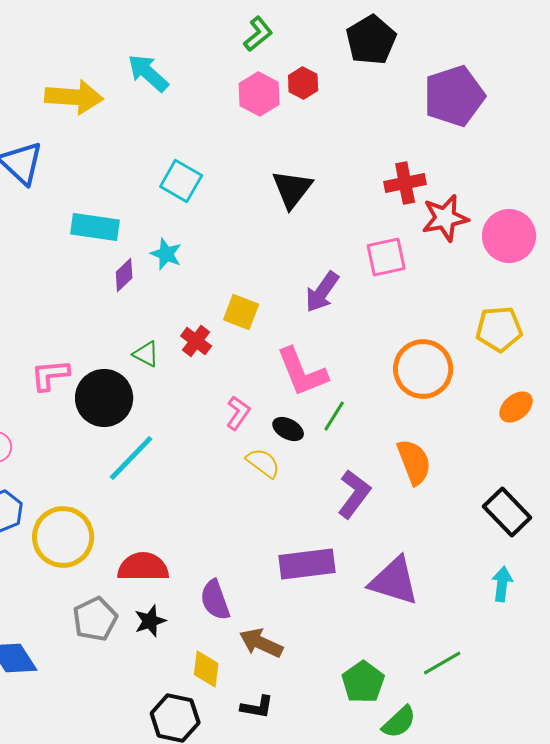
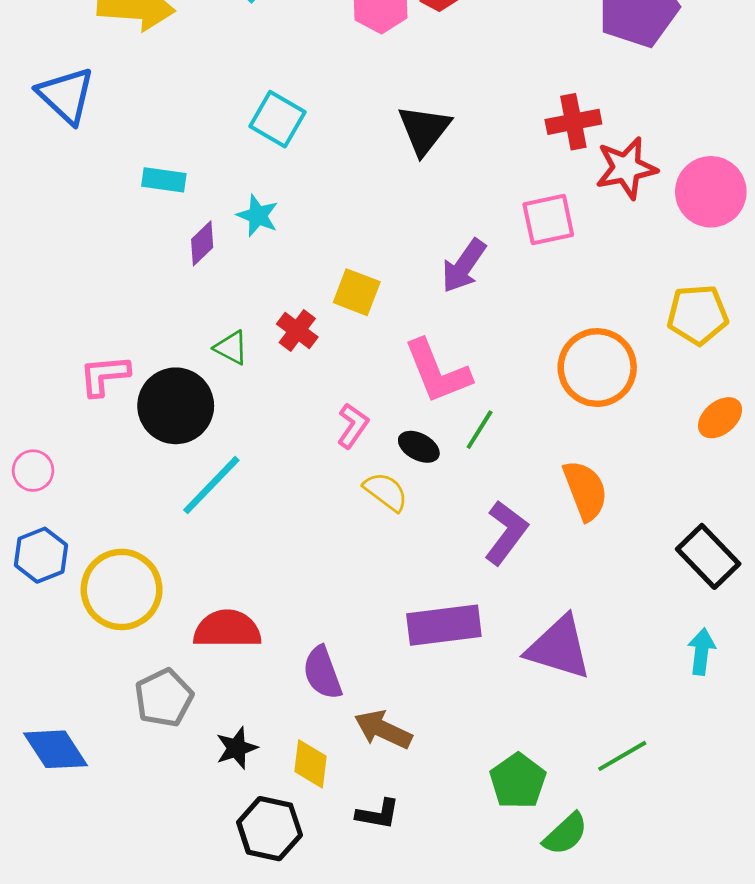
cyan rectangle: (95, 227) -> (164, 180), size x0.7
black star: (150, 621) -> (236, 748), moved

